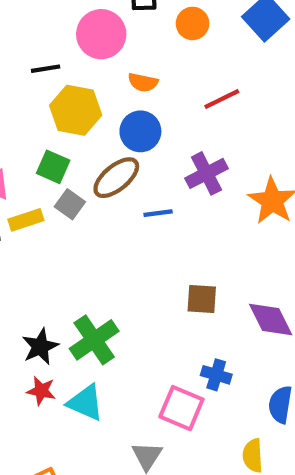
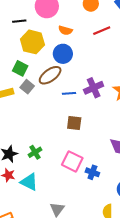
red line: (222, 99) -> (102, 31), moved
purple cross: (206, 173) -> (94, 88), moved
brown square: (202, 299) -> (74, 123), moved
green cross: (94, 340) -> (35, 152), size x0.6
pink square: (181, 408) -> (72, 161), moved

